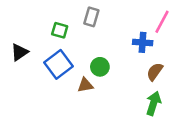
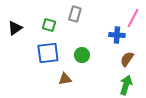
black triangle: (19, 52) -> (15, 28), moved
blue square: (58, 64) -> (48, 53), turned 30
brown triangle: (85, 85) -> (65, 79), moved

